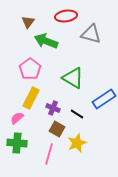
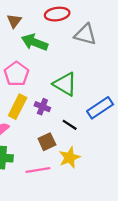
purple cross: (53, 108) -> (42, 107), moved
brown square: (57, 129) -> (47, 142), turned 35
pink line: (49, 154) -> (38, 170), turned 65

